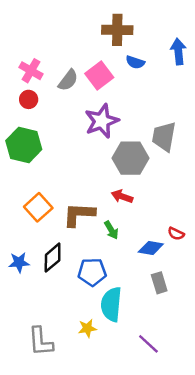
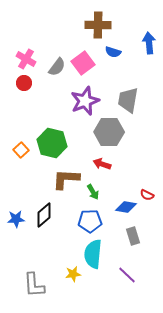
gray trapezoid: (164, 137) -> (128, 100), moved
green hexagon: (24, 145) -> (52, 143), moved
orange square: (38, 207) -> (21, 150), moved, size x0.7
blue pentagon: (92, 272) -> (90, 221), moved
purple line: (148, 344) -> (127, 275), moved

